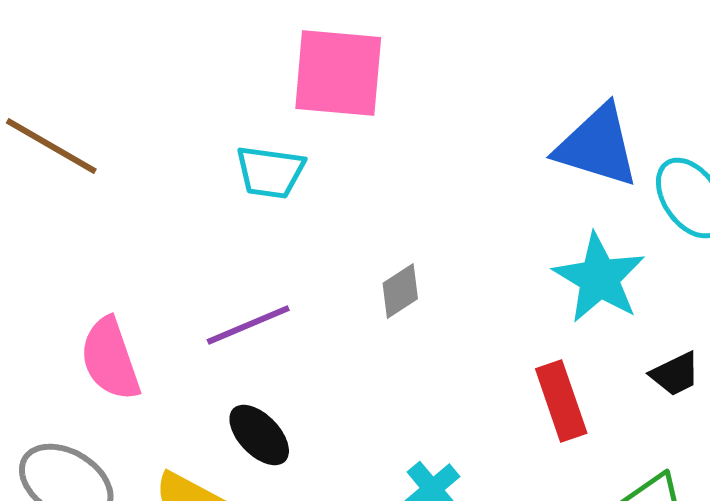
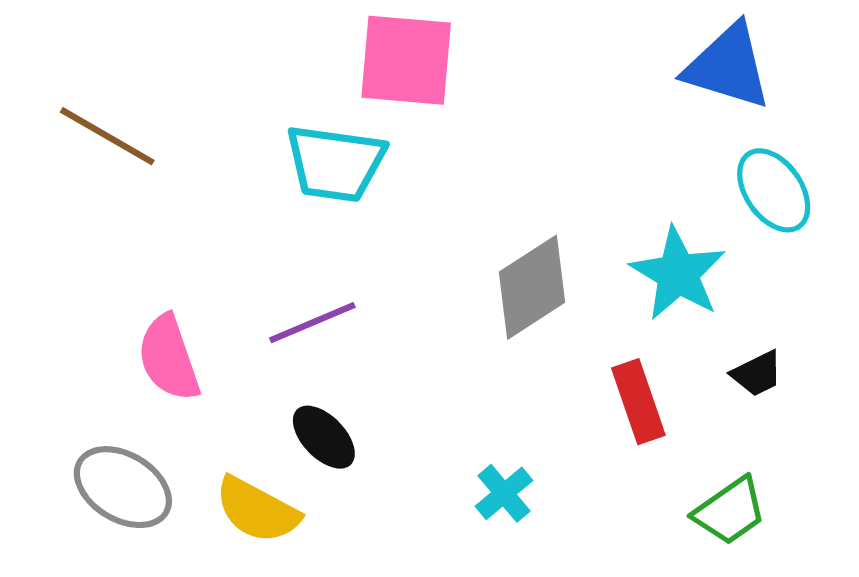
blue triangle: (597, 146) -> (728, 66), moved
cyan trapezoid: (270, 172) -> (335, 163), size x1.4
gray diamond: (400, 291) -> (532, 287), moved, size x1.8

